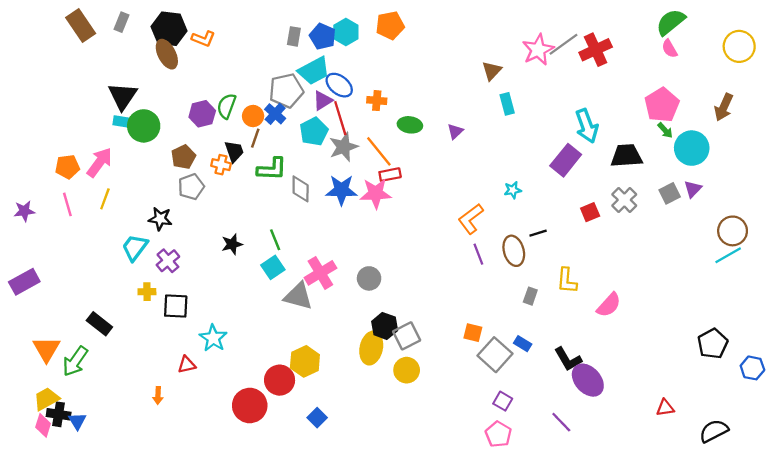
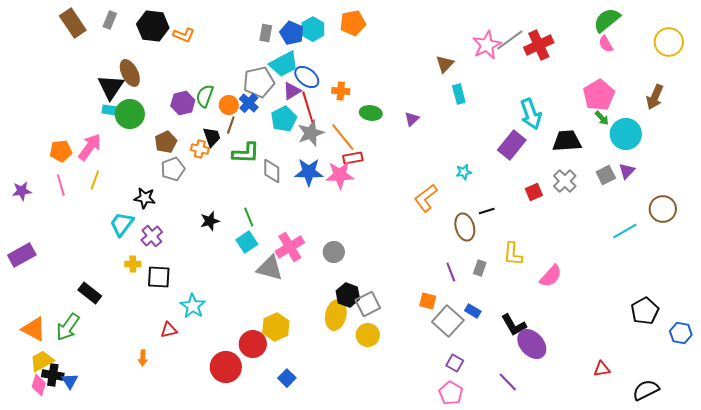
brown ellipse: (167, 54) -> (130, 73), moved
purple line: (478, 254) -> (451, 272), moved
cyan line: (728, 255) -> (625, 231), moved
orange triangle: (46, 349) -> (34, 329), moved, turned -32

